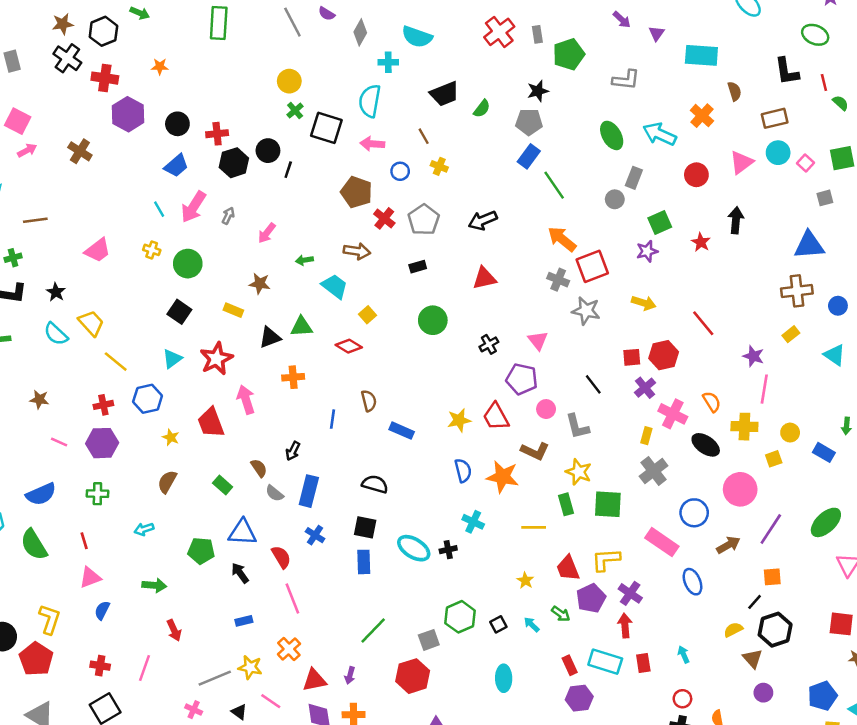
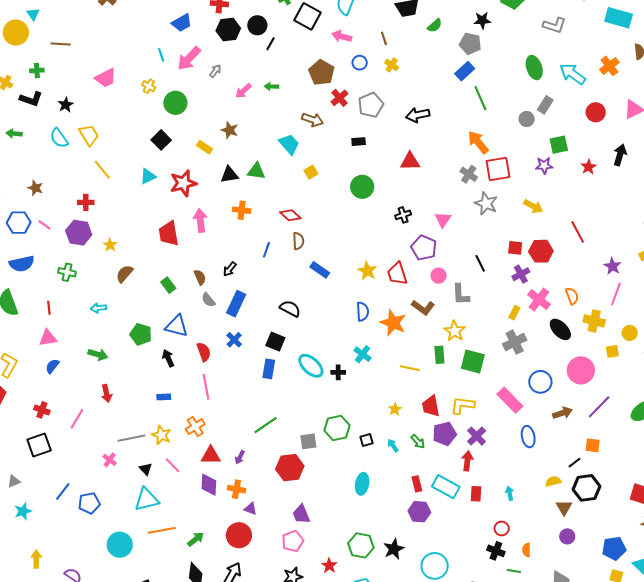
green arrow: (304, 260) -> (271, 86), moved
red diamond: (349, 346) -> (290, 215), moved
blue hexagon: (148, 399) -> (19, 223), moved
yellow star: (459, 420) -> (367, 271), turned 30
yellow star: (171, 437) -> (110, 245), moved

